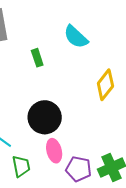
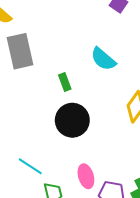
black circle: (45, 117) -> (72, 120), moved

